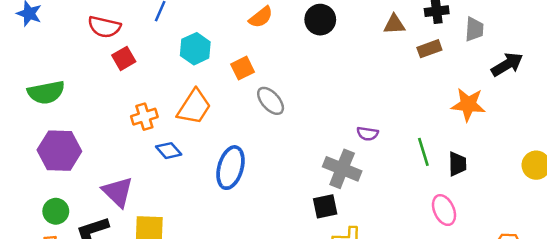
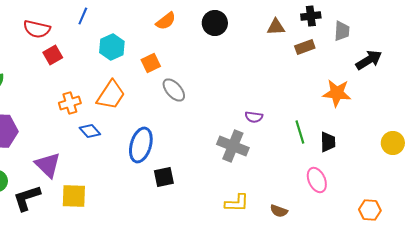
black square: (325, 206) -> (164, 177), moved

